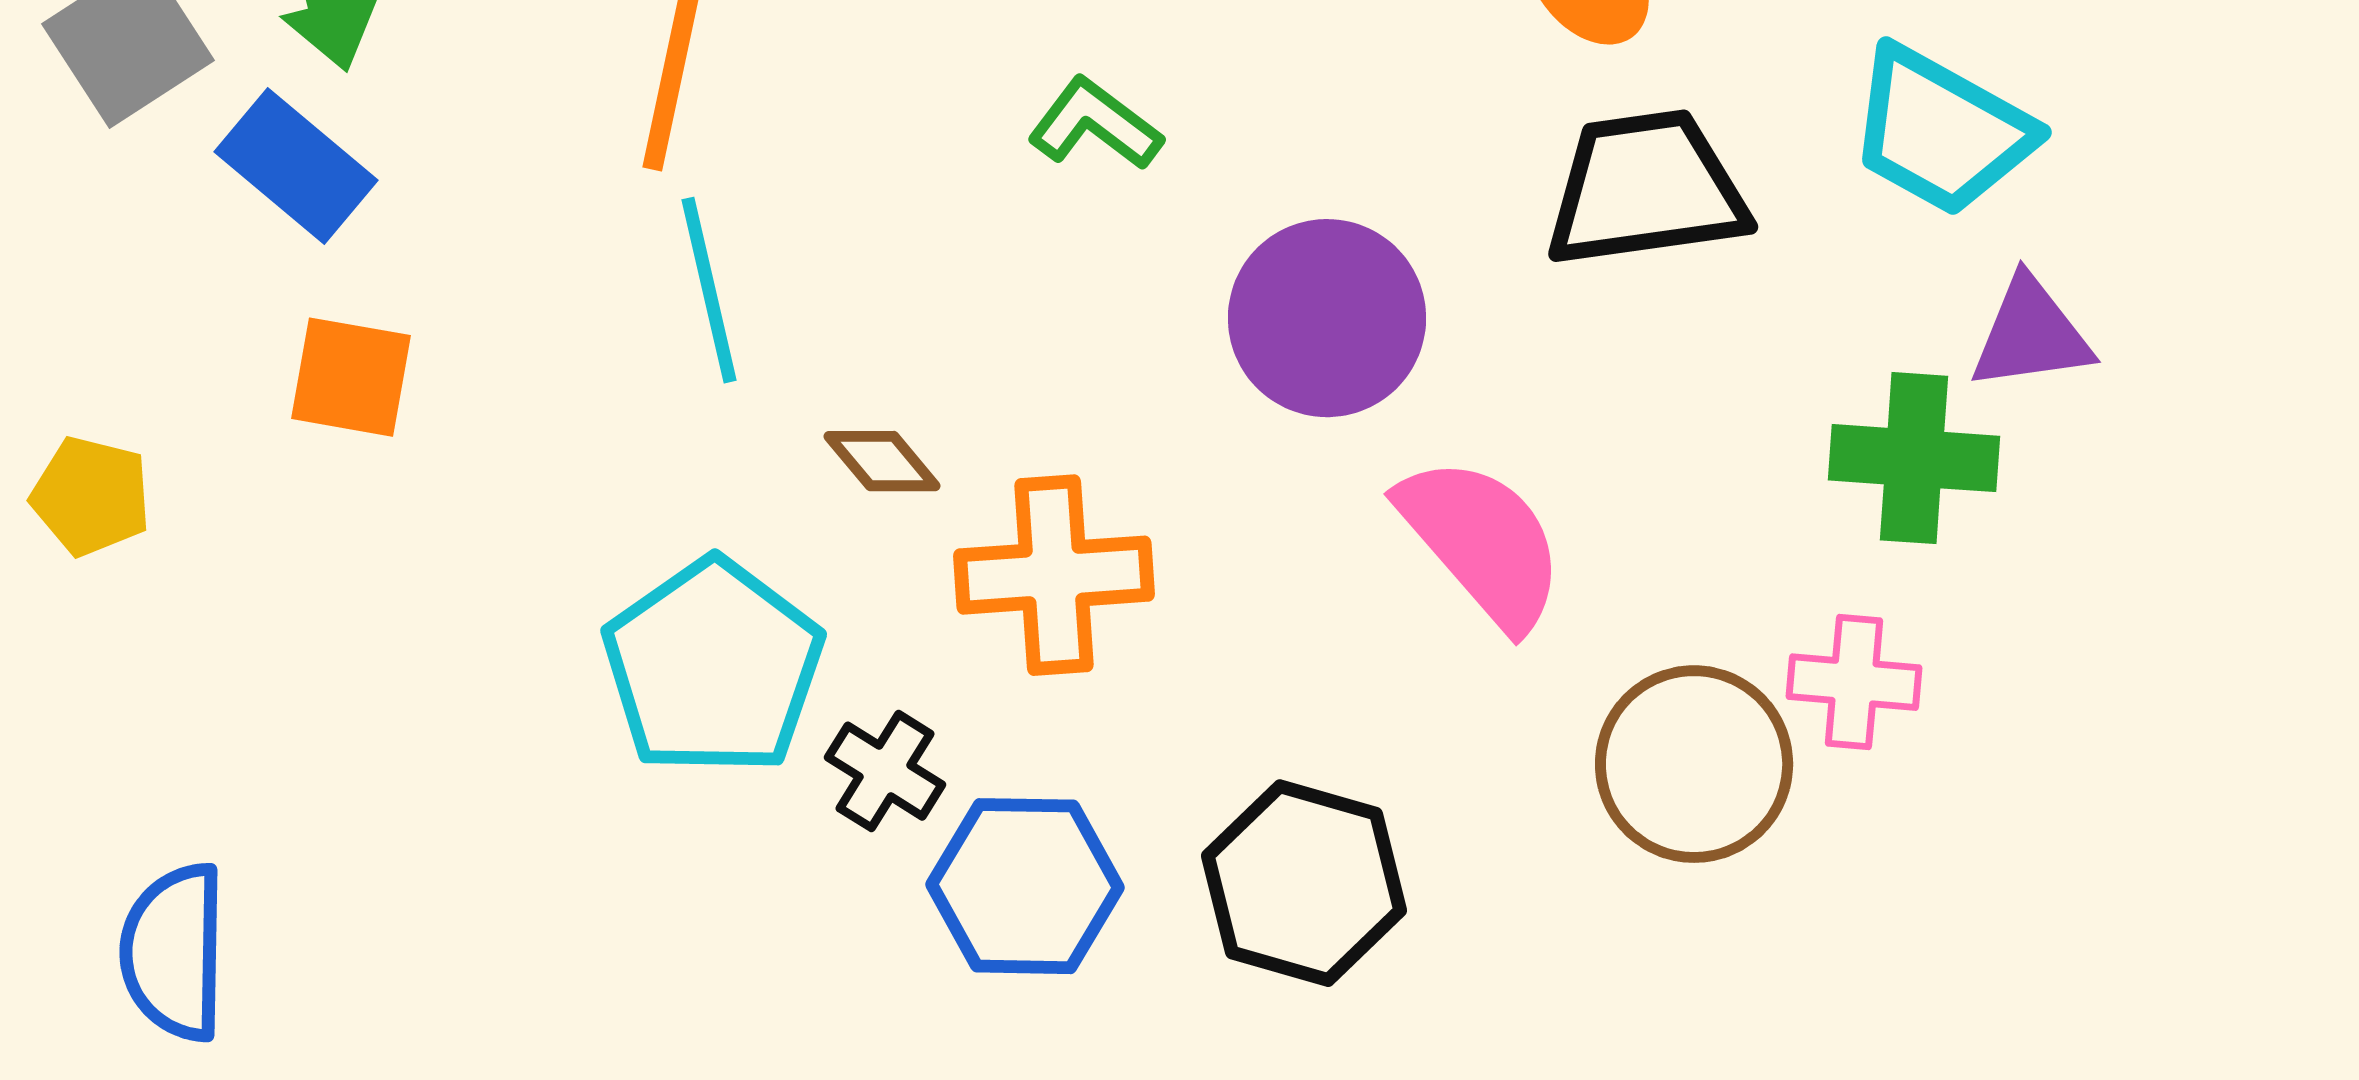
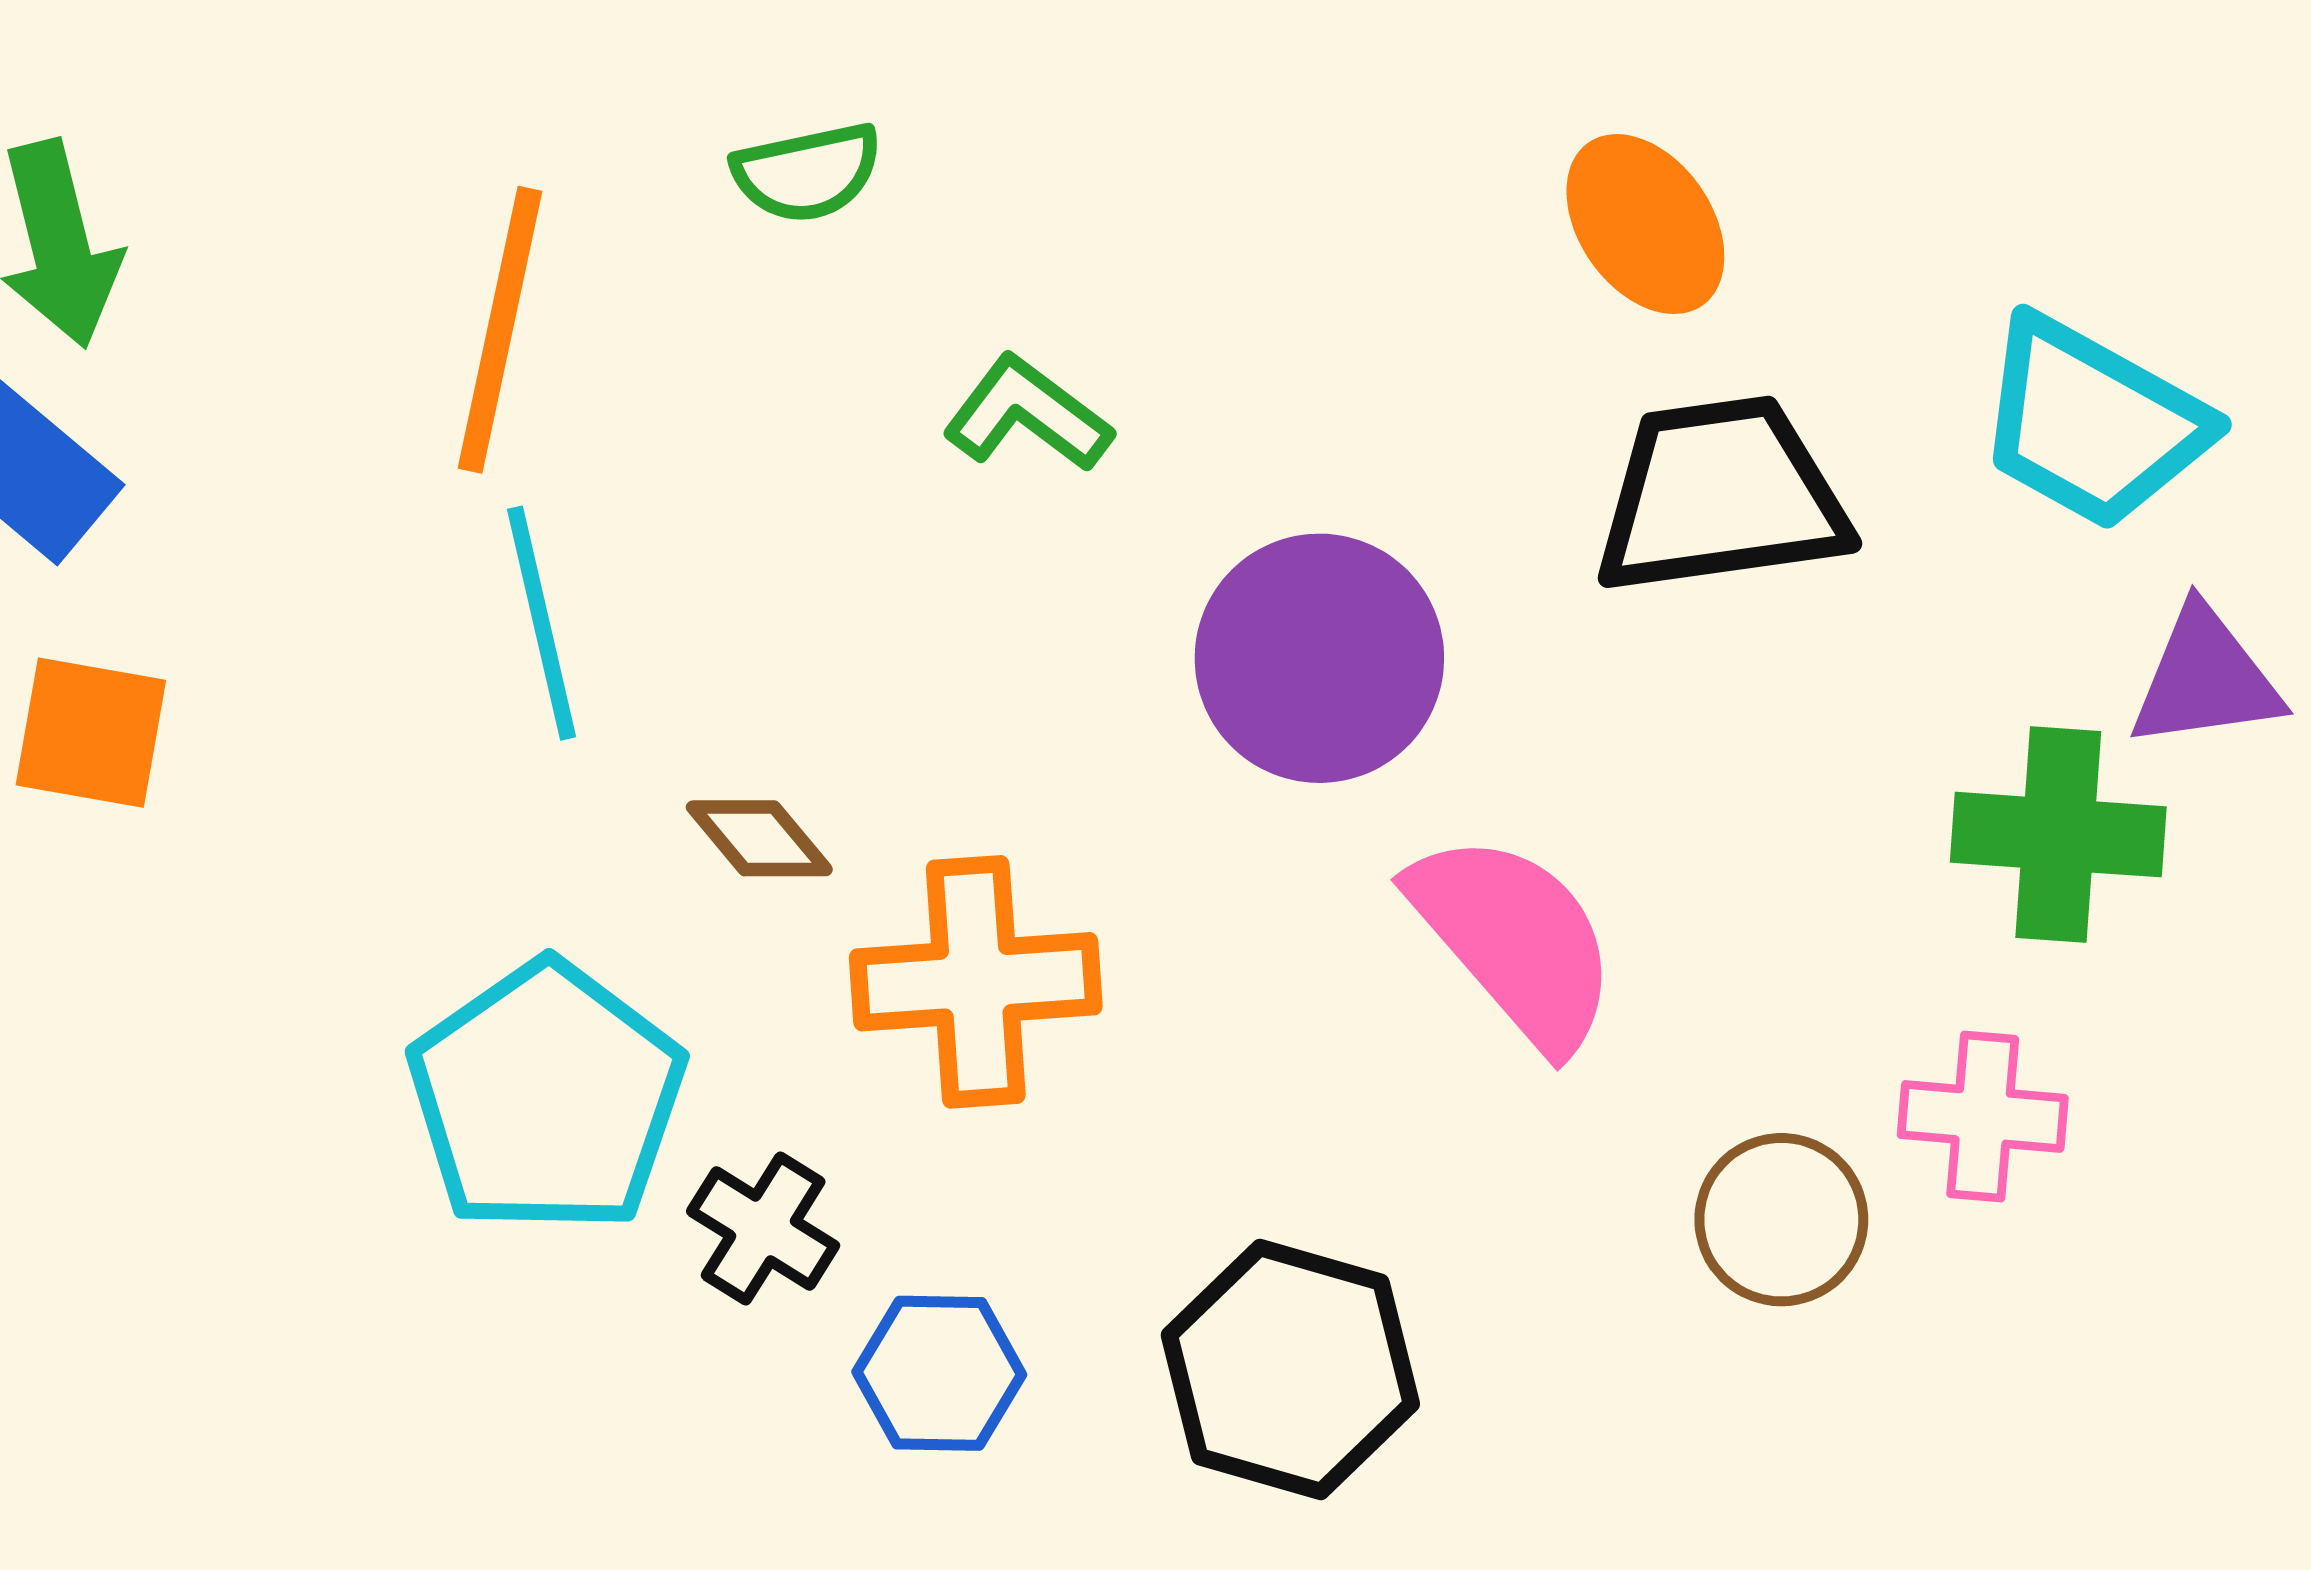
brown circle: (1694, 764) -> (1781, 1220), size x0.7
blue hexagon: (1025, 886) -> (939, 1373), size x0.7

